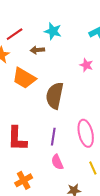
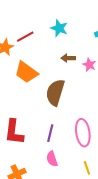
red line: (15, 34) -> (25, 37), moved
brown arrow: (37, 50) -> (68, 58), moved

